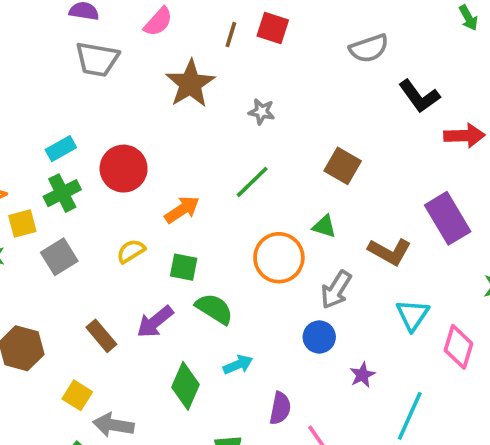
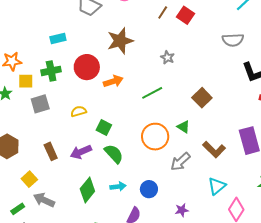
brown star: (190, 84) -> (120, 41), moved
cyan rectangle: (61, 149) -> (58, 39), moved
orange arrow: (182, 210) -> (113, 81), moved
blue circle: (319, 337) -> (149, 189), moved

